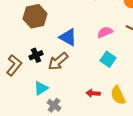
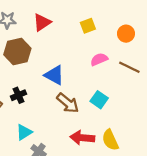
pink semicircle: (105, 32) -> (99, 59), moved
brown arrow: (58, 61) -> (68, 103), moved, turned -100
red arrow: (93, 93) -> (82, 138), size x1.5

